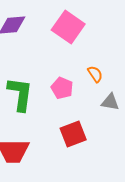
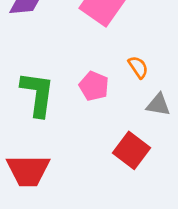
red square: (73, 134) -> (132, 150), moved, turned -32

